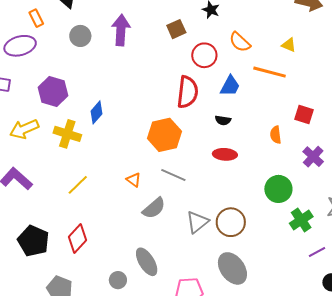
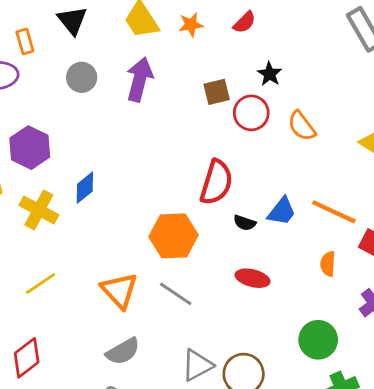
red circle: (204, 55) -> (251, 113), moved
orange line: (269, 72) -> (334, 212), moved
blue trapezoid: (230, 86) -> (282, 211), moved
black semicircle: (223, 120) -> (245, 223), moved
orange triangle: (134, 180) -> (119, 290), size x1.8
gray semicircle: (154, 208) -> (123, 351), moved

